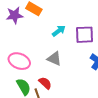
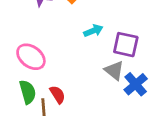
gray triangle: (54, 59) -> (114, 70), moved

